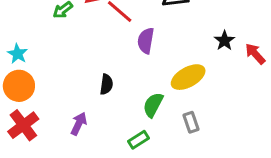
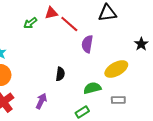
green semicircle: (153, 105) -> (92, 88), turned 48
gray rectangle: (191, 122) -> (118, 100), turned -72

